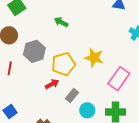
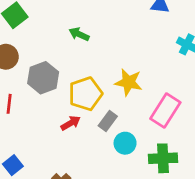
gray rectangle: (72, 95) -> (108, 121), moved
cyan circle: (87, 110) -> (125, 143), moved

